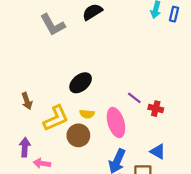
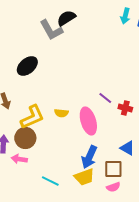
gray L-shape: (53, 25) -> (51, 30), moved
black ellipse: (81, 83) -> (27, 66), moved
brown circle: (78, 135) -> (25, 138), moved

